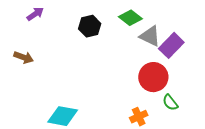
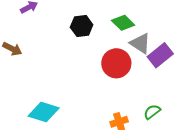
red circle: (153, 77) -> (116, 63), moved
green semicircle: (170, 103) -> (152, 112), turned 84

